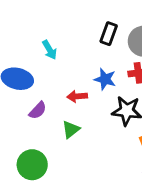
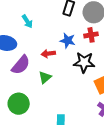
purple semicircle: (38, 110) -> (21, 65), size x1.5

